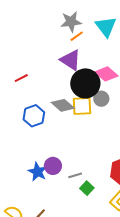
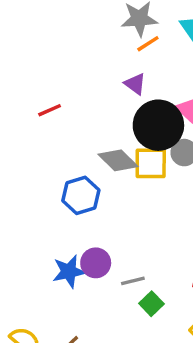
purple triangle: (71, 60) -> (135, 84), size x0.6
blue hexagon: (34, 116) -> (81, 195), moved
blue star: (38, 172) -> (69, 271), turned 30

